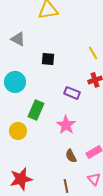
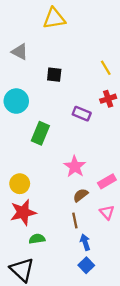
pink star: (66, 125) -> (75, 166), moved
yellow circle: (18, 131) -> (20, 184), moved
brown semicircle: (71, 156) -> (81, 195), moved, turned 80

